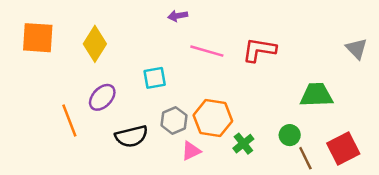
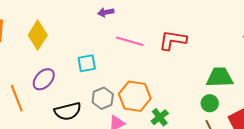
green circle: (290, 135) -> (210, 103), moved

